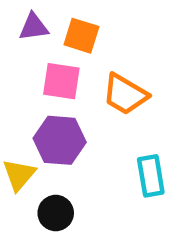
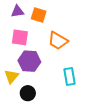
pink square: (61, 81) -> (20, 37), moved

